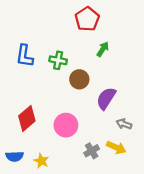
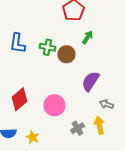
brown circle: (79, 79) -> (66, 54), moved
yellow arrow: (116, 147) -> (99, 125), turned -126

